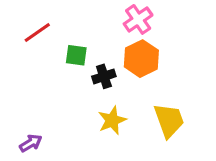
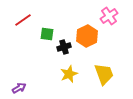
pink cross: (138, 19) -> (109, 16), moved

